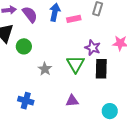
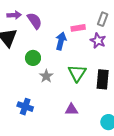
blue arrow: (55, 12) -> (61, 41), moved
green circle: (24, 46) -> (33, 58), moved
purple star: (93, 48) -> (98, 41), moved

